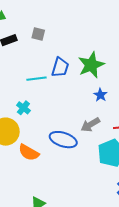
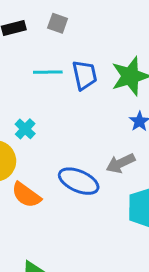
blue trapezoid: (60, 67) -> (85, 75), turned -35
cyan line: (36, 79) -> (48, 72), moved

